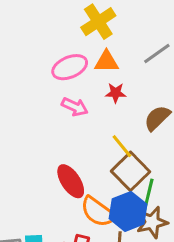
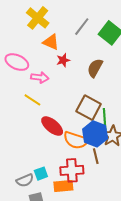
orange triangle: (106, 62) -> (51, 42), turned 42
pink ellipse: (70, 67) -> (17, 62), moved, turned 65
yellow line: (122, 146) -> (32, 100), moved

